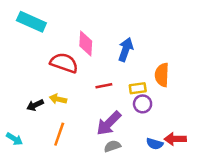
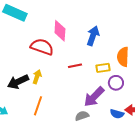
yellow arrow: (58, 99) -> (37, 77), turned 96
purple circle: (143, 104) -> (116, 83), moved
black arrow: (35, 105) -> (18, 82), size x1.5
purple arrow: (109, 123) -> (94, 97), moved

